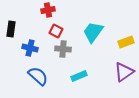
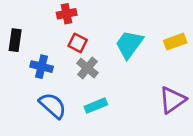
yellow rectangle: (126, 42) -> (175, 42), moved
gray cross: (63, 49) -> (87, 68), turned 35
cyan rectangle: (79, 76) -> (96, 106), moved

